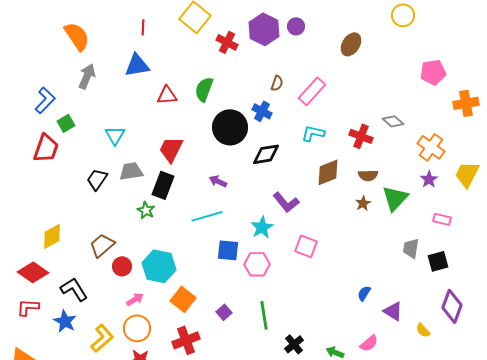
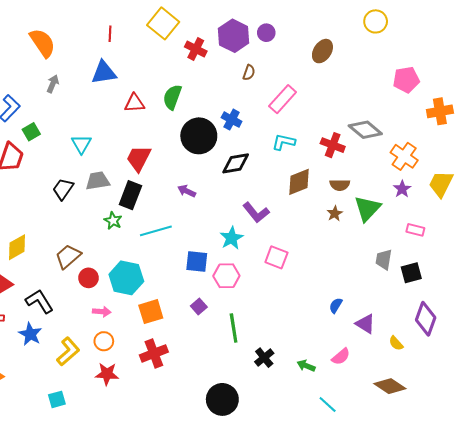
gray arrow: (87, 76) -> (53, 84), size x0.7
brown semicircle: (277, 83) -> (249, 73), moved
gray diamond: (393, 121) -> (365, 130), size x1.5
cyan line: (207, 216) -> (156, 231), moved
pink arrow: (135, 299) -> (102, 312), turned 36
orange square: (183, 299) -> (151, 312), turned 35
purple square: (224, 312) -> (199, 306), moved
orange circle: (137, 328) -> (104, 341), size x0.7

